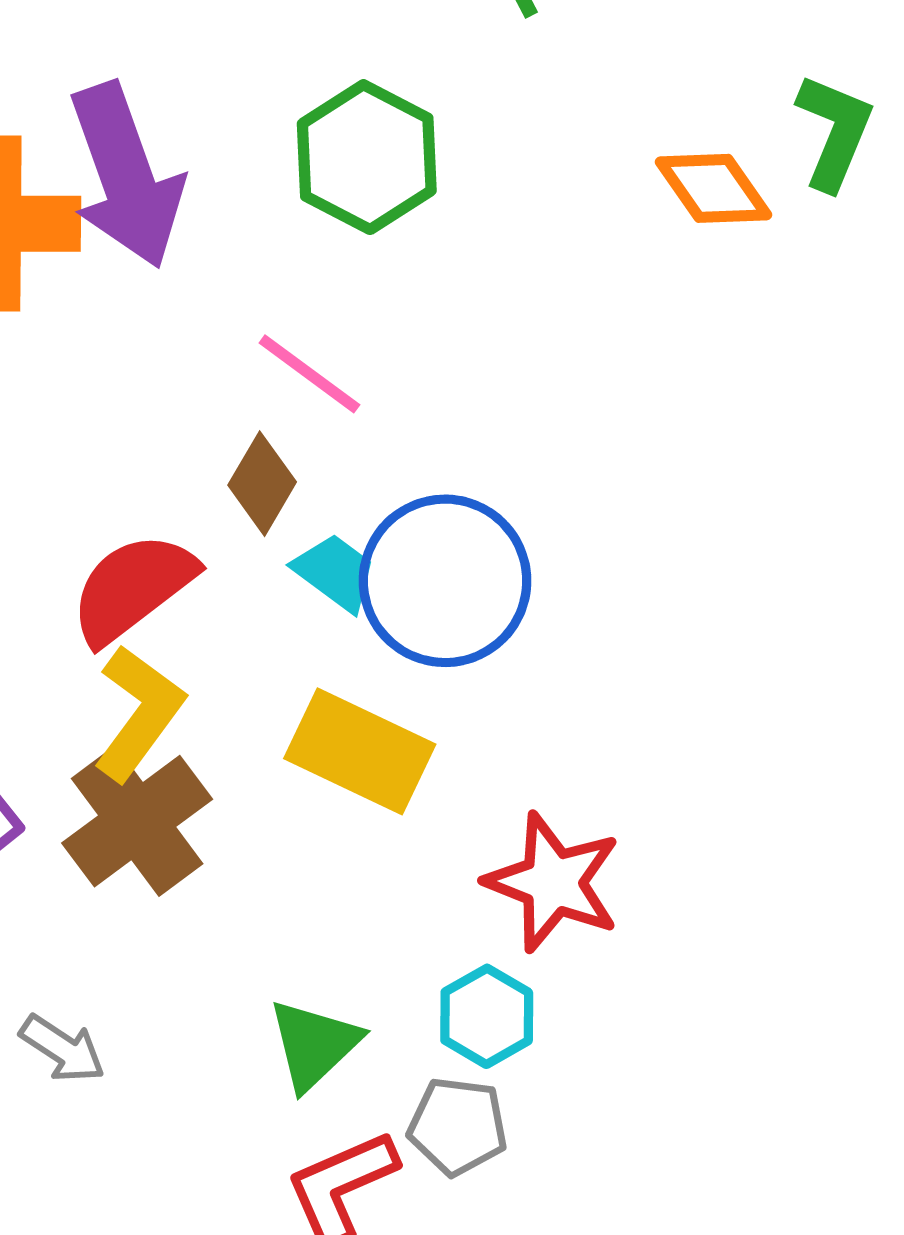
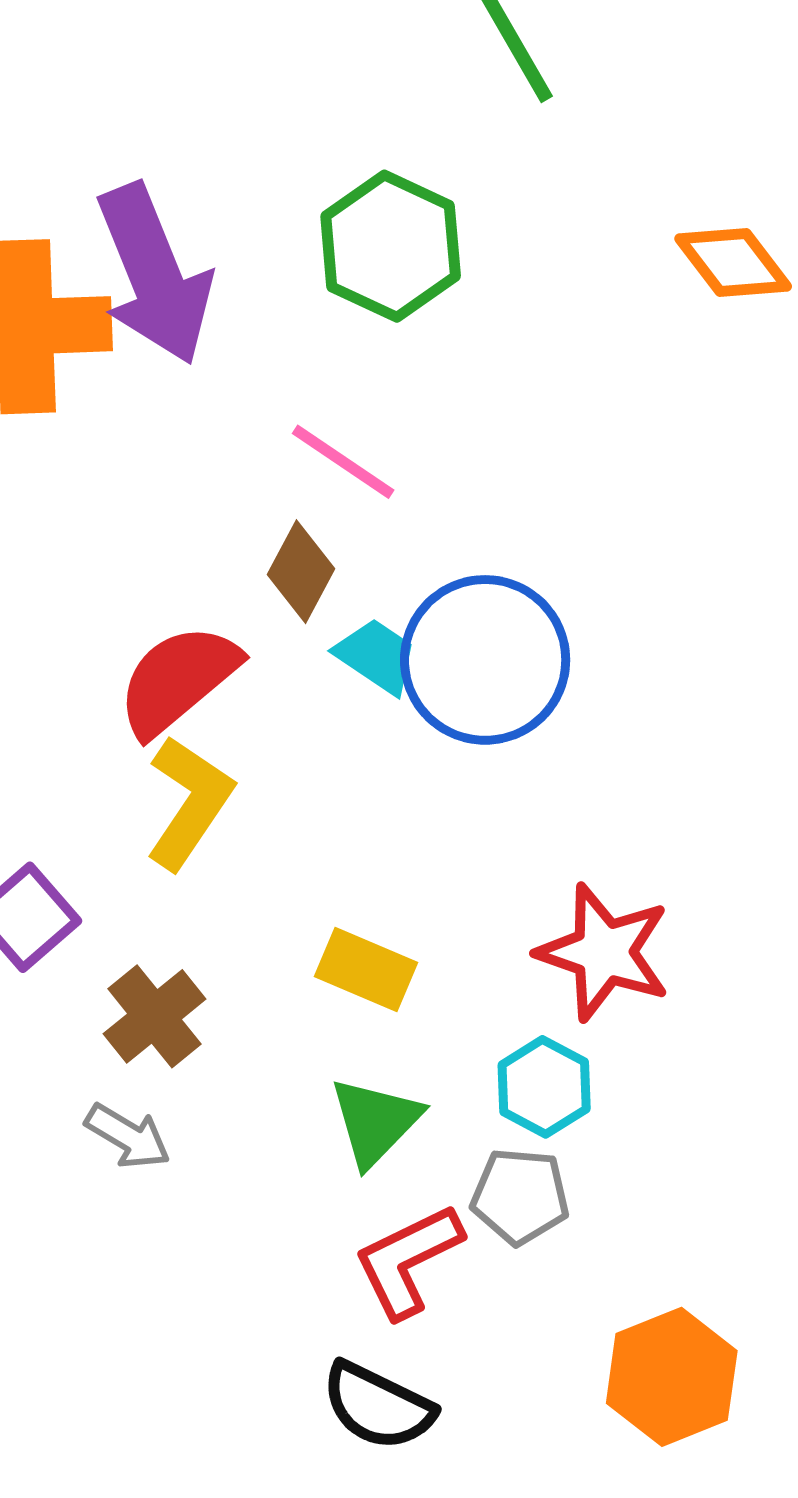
yellow rectangle: (360, 751) -> (366, 969), moved, size x0.7
brown cross: (137, 821) -> (154, 1016), moved, size x0.7

